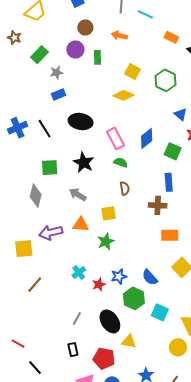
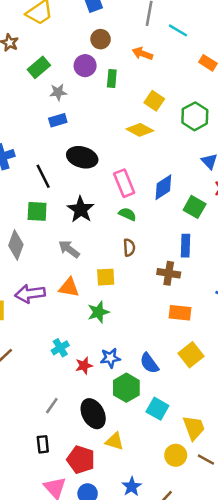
black line: (45, 129) -> (43, 176), moved

